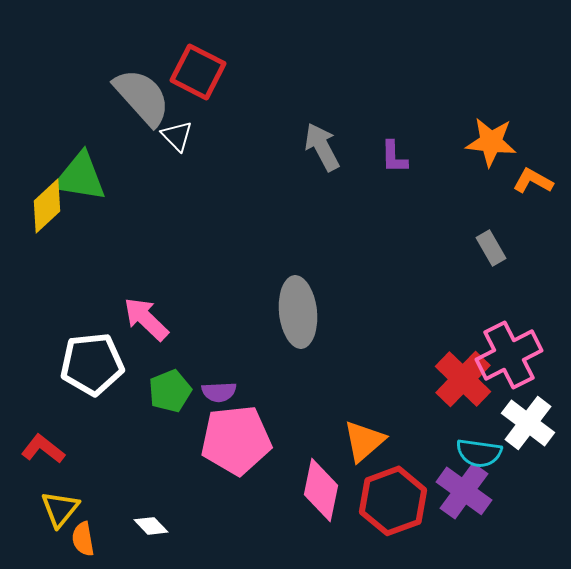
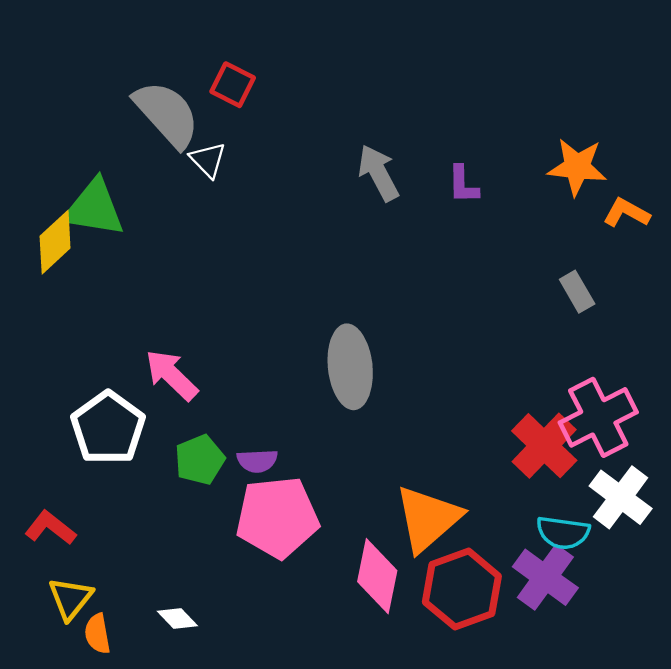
red square: (198, 72) -> (233, 85), size x0.7
white pentagon: (92, 364) -> (108, 428), turned -30
orange triangle: (364, 441) -> (428, 518), size x1.4

